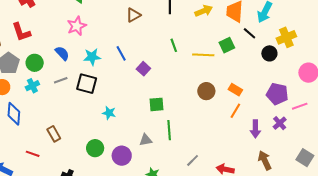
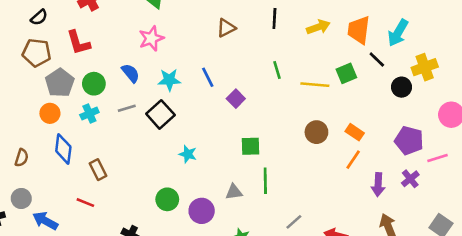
black square: (87, 84) -> (160, 114), turned 30
brown rectangle: (54, 134) -> (98, 170), moved

